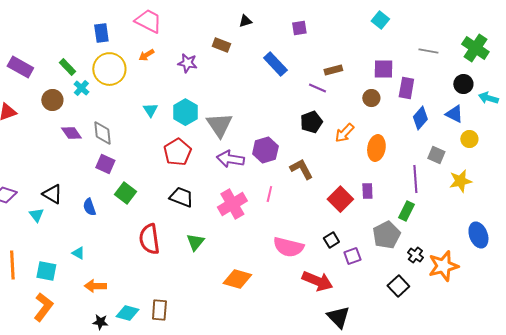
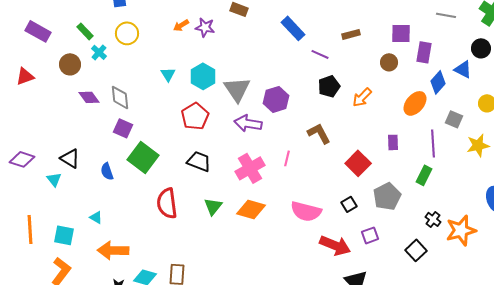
orange arrow: (146, 55) -> (181, 25), moved
yellow circle: (109, 69) -> (127, 33), size x0.7
purple line: (317, 88) -> (320, 54), moved
blue triangle: (454, 114) -> (463, 69), moved
orange ellipse: (376, 148) -> (415, 103), moved, turned 30
purple hexagon: (265, 150) -> (276, 99), moved
purple rectangle: (367, 191) -> (393, 142), moved
green square: (125, 193) -> (143, 157), size x1.4
gray pentagon: (386, 235) -> (387, 196), moved
purple square: (352, 256) -> (370, 235), moved
orange diamond: (237, 279) -> (251, 209), moved
orange arrow: (95, 286) -> (113, 250), size x1.4

